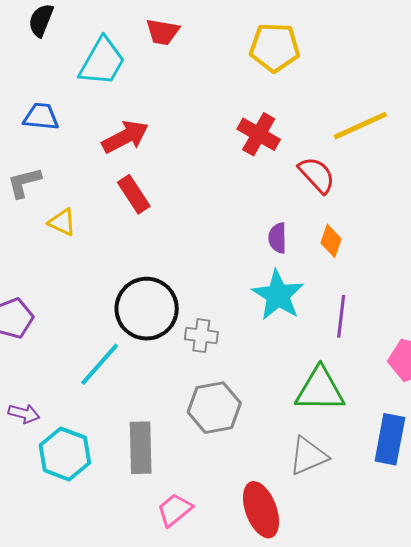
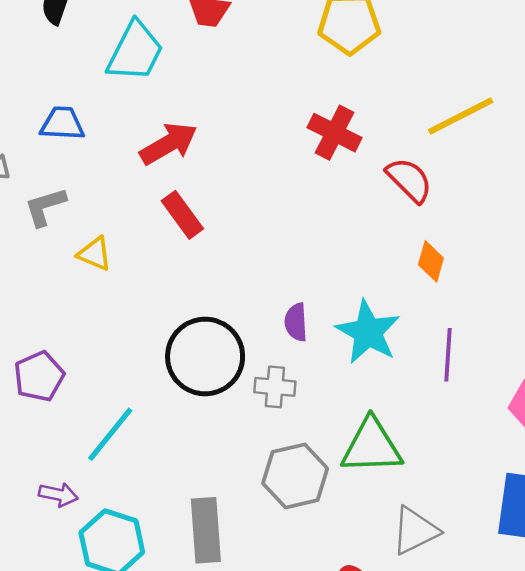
purple semicircle: (278, 238) -> (296, 322), moved
cyan line: (100, 364) -> (110, 434), moved
green triangle: (320, 390) -> (372, 446), moved

